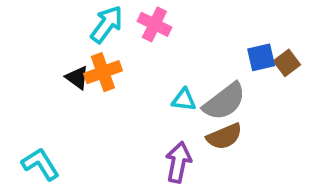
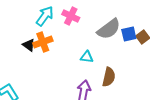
gray semicircle: (224, 102) -> (109, 29), moved
brown semicircle: (224, 136) -> (109, 77), turned -54

